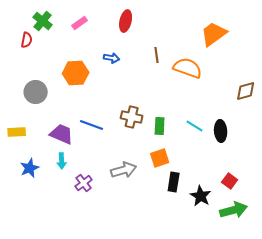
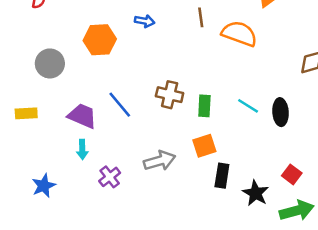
blue line: (92, 125) -> (120, 105), turned 30
blue star: (30, 168) -> (44, 186), moved

